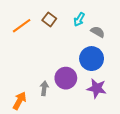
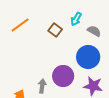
brown square: (49, 19) -> (55, 30), moved

